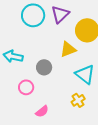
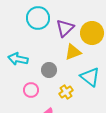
purple triangle: (60, 14) -> (65, 28), moved
yellow cross: (78, 100) -> (66, 92), moved

